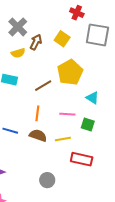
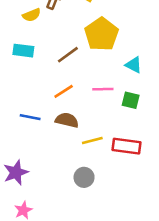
orange line: (37, 113) -> (64, 91), turned 56
yellow line: (63, 139) -> (92, 140), moved

